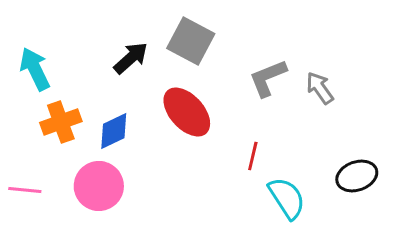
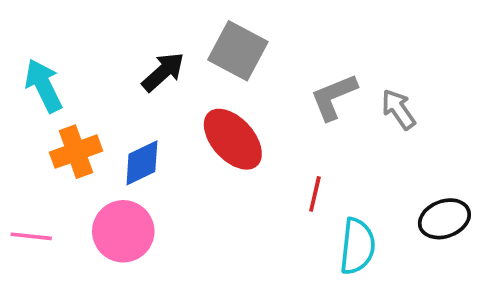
cyan semicircle: (287, 198) -> (357, 246), turned 39

